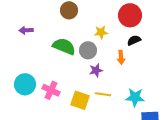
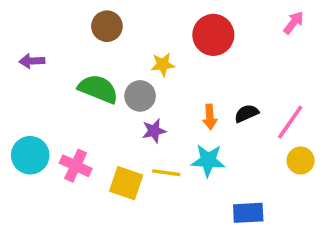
black semicircle: (134, 40) -> (246, 113), moved
orange arrow: (121, 57) -> (210, 117), moved
cyan star: (135, 97) -> (208, 160), moved

